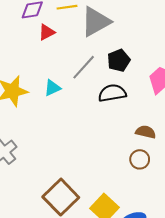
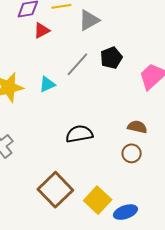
gray triangle: (96, 22) -> (89, 20), size x0.7
black semicircle: (112, 93) -> (79, 134), moved

